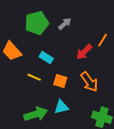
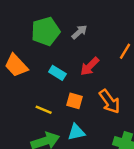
red arrow: (84, 52) -> (90, 66), moved
yellow line: (34, 77) -> (44, 110), moved

